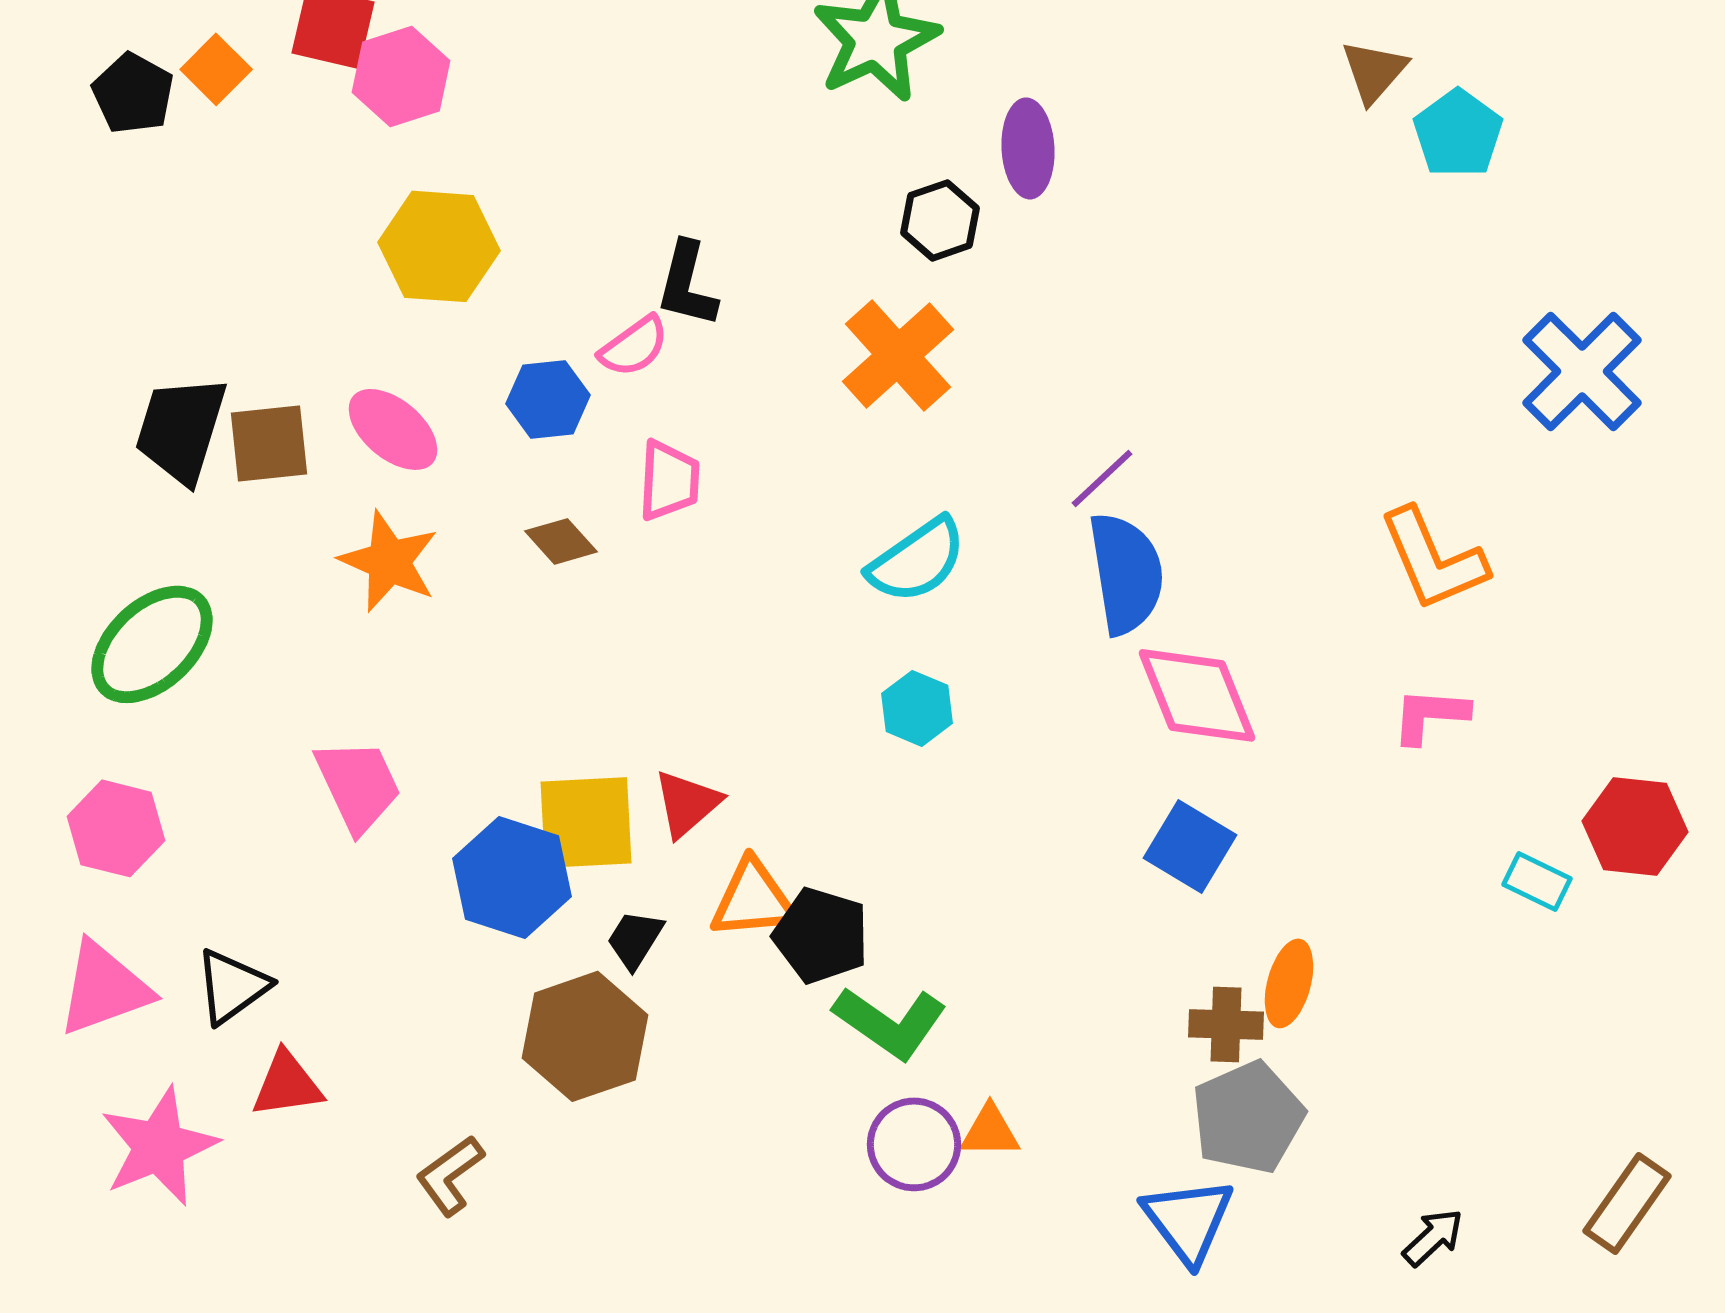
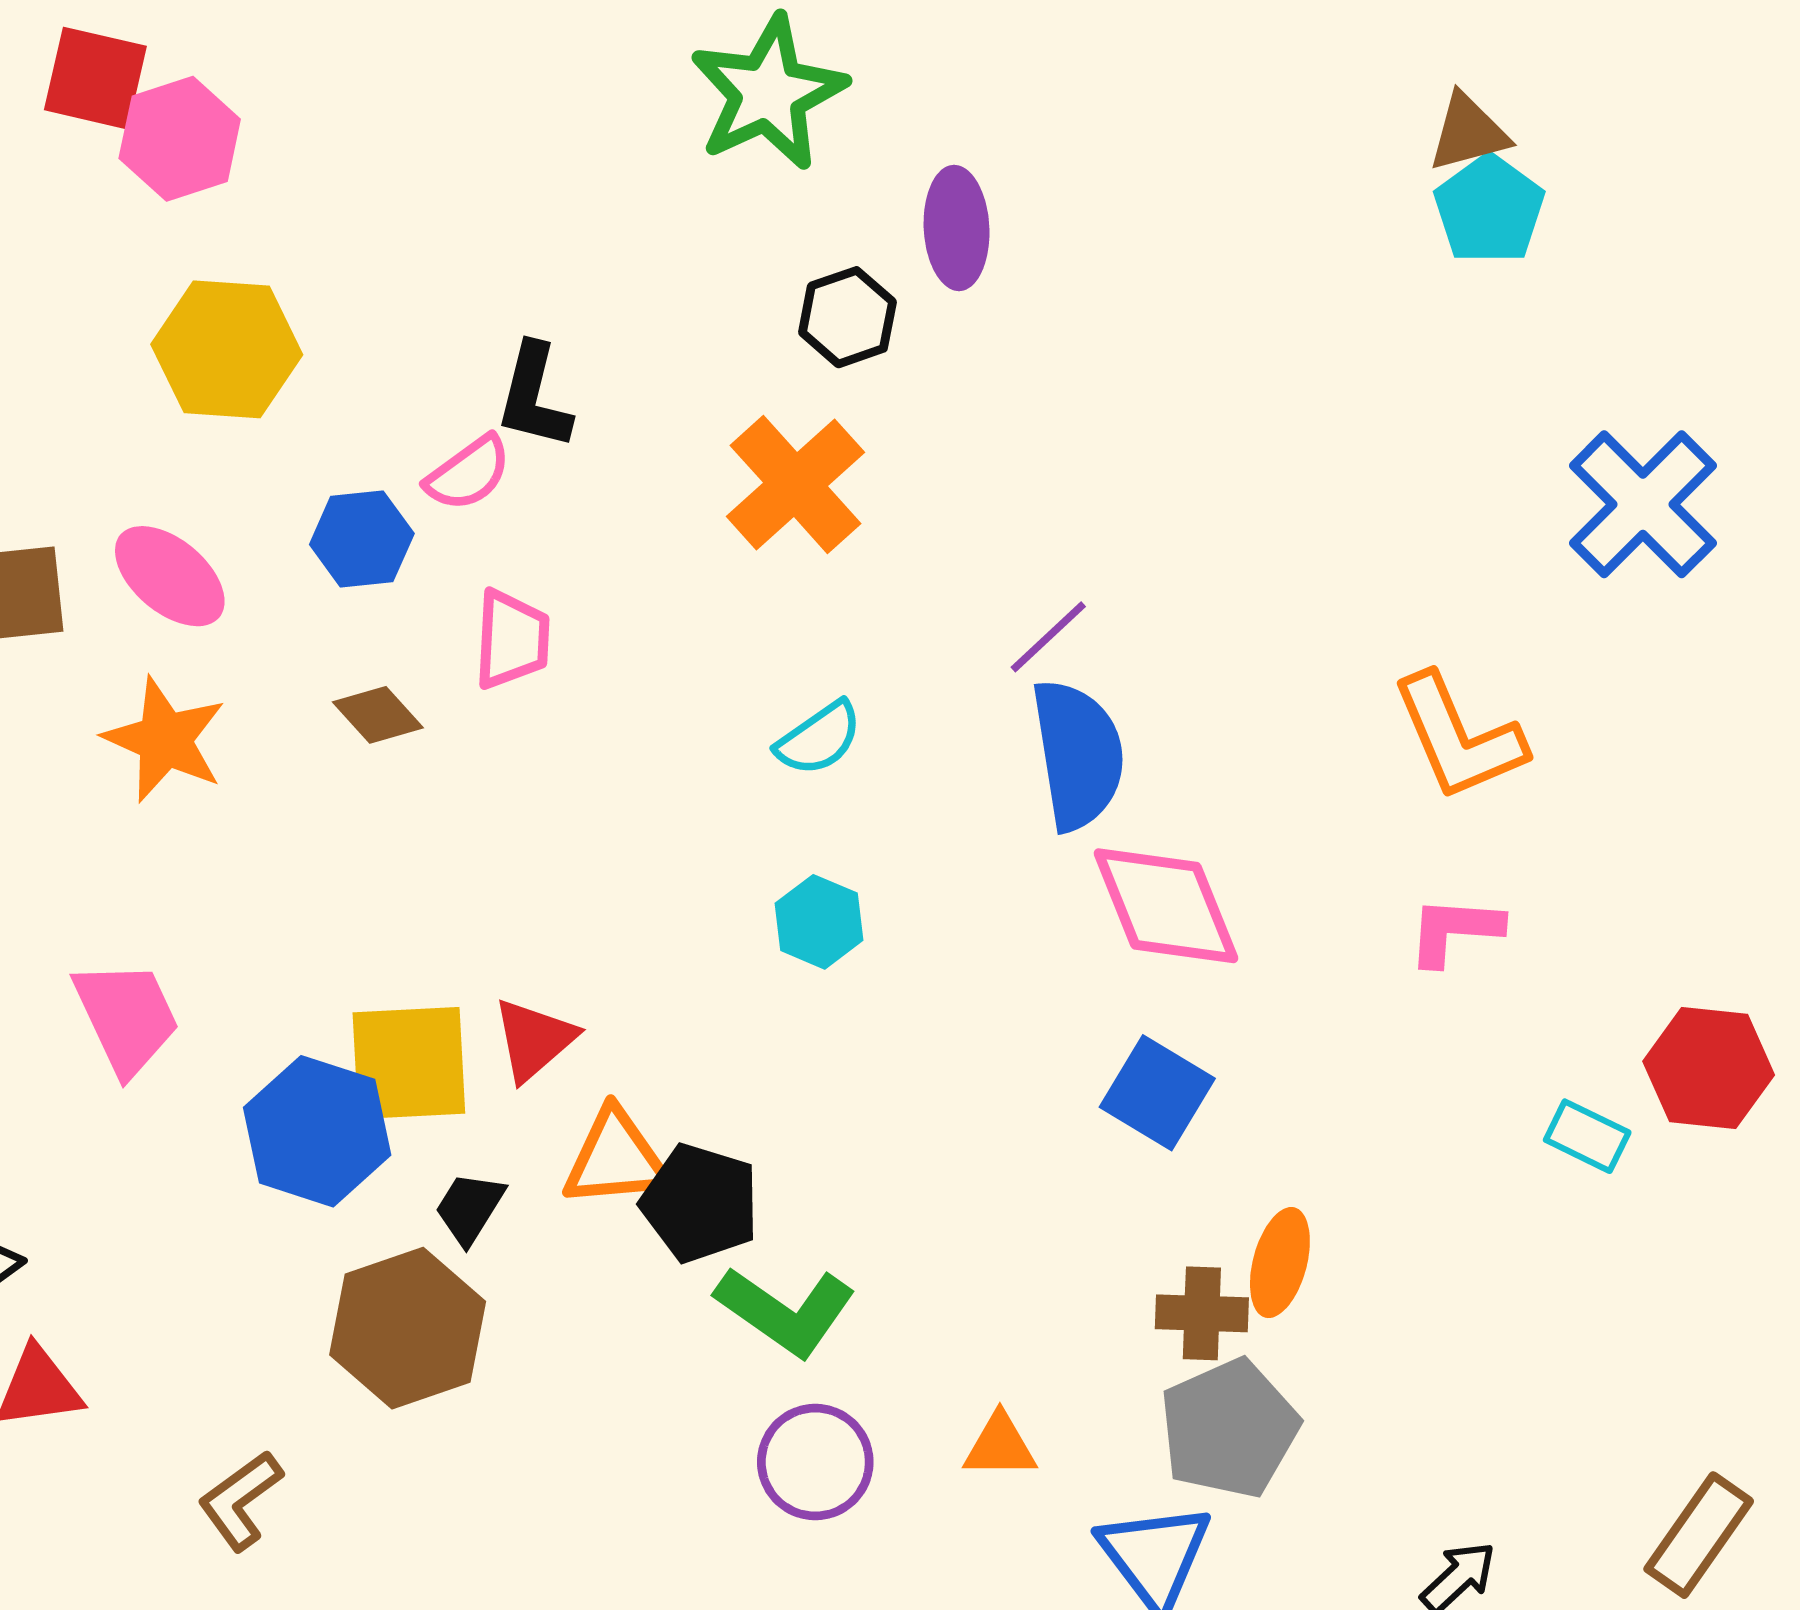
brown triangle: (1374, 71) -> (1468, 133), moved, turned 34
cyan semicircle: (917, 560) -> (819, 738), size x0.7
orange triangle: (990, 1131) -> (1000, 1446), moved

